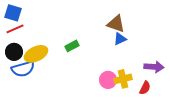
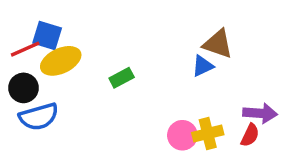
blue square: (13, 13) -> (47, 35), moved
brown triangle: (116, 24) -> (218, 44), moved
yellow ellipse: (36, 54) -> (61, 61), moved
red semicircle: (145, 88) -> (250, 135), moved

